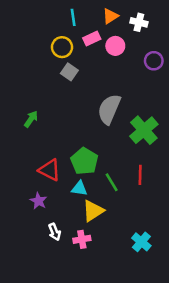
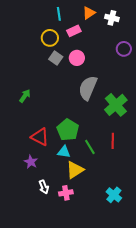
pink circle: (115, 46) -> (77, 58), moved

